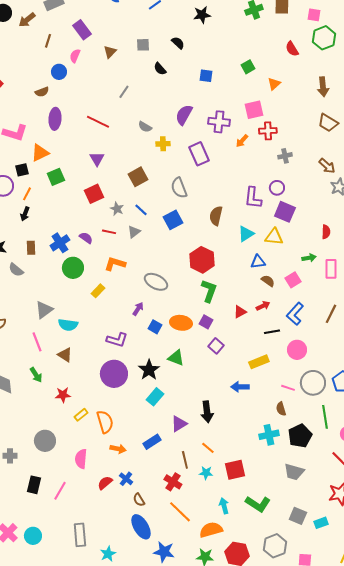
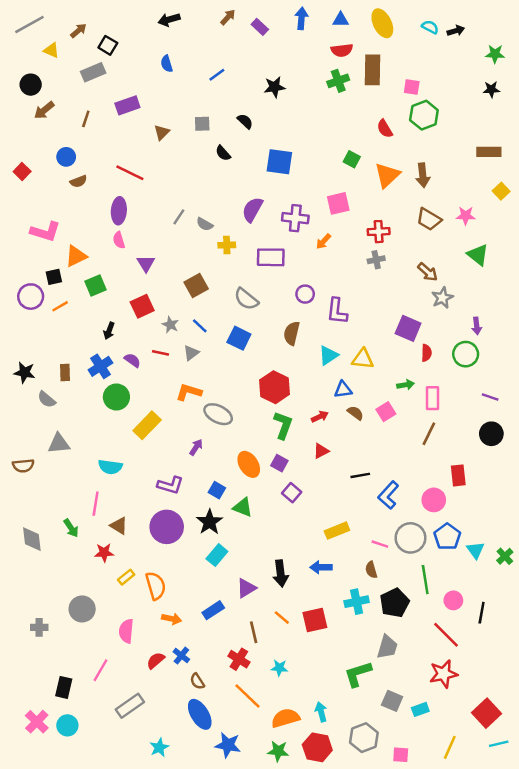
brown arrow: (27, 20) -> (44, 110), moved
purple rectangle: (82, 30) -> (127, 105), turned -72
pink semicircle: (75, 56) -> (119, 240), moved, turned -40
green square: (248, 67) -> (352, 159), moved, turned -32
blue circle: (59, 72) -> (66, 157), moved
blue square: (206, 76) -> (279, 162), size x1.6
orange triangle: (274, 84) -> (387, 175), moved, size x1.6
gray line: (124, 92) -> (179, 217), moved
purple ellipse: (55, 119) -> (119, 211), moved
red line: (98, 122) -> (130, 173), moved
red cross: (268, 131) -> (379, 232), moved
purple rectangle: (199, 154) -> (271, 257), turned -65
gray semicircle: (179, 188) -> (246, 299), turned -30
purple circle: (277, 188) -> (305, 294), moved
orange line: (27, 194) -> (60, 306), turned 32
purple square: (285, 212) -> (408, 328), moved
black arrow: (25, 214) -> (109, 331), moved
blue square: (173, 220) -> (239, 338), turned -36
orange L-shape: (115, 264) -> (189, 392), moved
yellow rectangle: (98, 291) -> (147, 425), size x1.6
red arrow: (263, 306) -> (320, 417), moved
gray triangle: (44, 310) -> (59, 444), moved, turned 30
blue L-shape: (295, 314) -> (388, 495), moved
brown line: (331, 314) -> (429, 434), moved
orange ellipse: (181, 323) -> (249, 464), turned 50
blue square: (155, 327) -> (217, 490), moved
pink line: (37, 342) -> (96, 504), moved, turned 30
pink circle: (297, 350) -> (434, 500), moved
brown triangle: (65, 355) -> (119, 526), moved
yellow rectangle: (259, 362) -> (337, 531), moved
blue arrow: (240, 387) -> (321, 567), moved
red square: (235, 470) -> (315, 620), moved
gray trapezoid: (294, 472) -> (387, 647), turned -90
cyan star: (206, 473) -> (279, 668), moved
black rectangle: (34, 485) -> (64, 687), moved
green L-shape: (258, 504) -> (358, 674), moved, turned 130
cyan arrow: (224, 506) -> (321, 712), moved
gray rectangle: (80, 535) -> (130, 706), moved, turned 60

